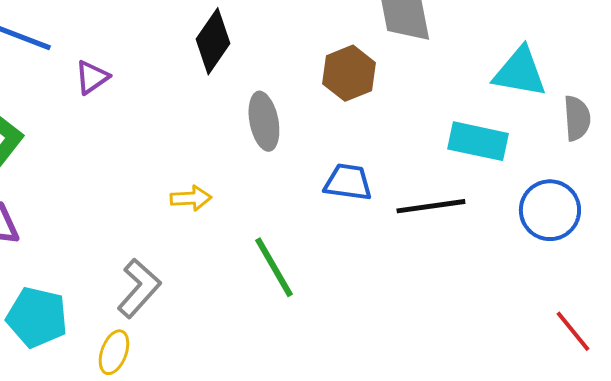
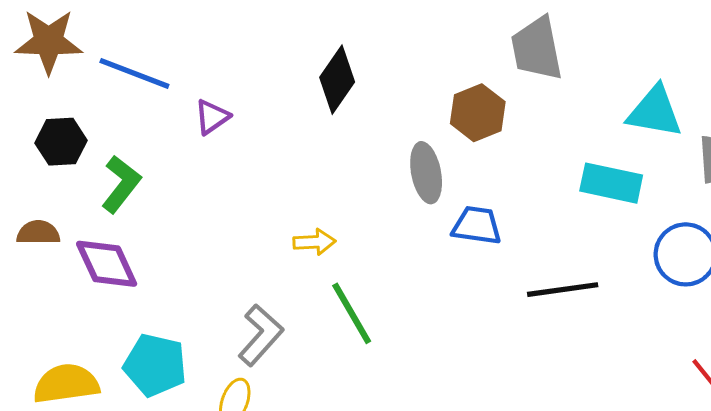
gray ellipse: (264, 121) -> (426, 173), moved
black line: (431, 206) -> (563, 290), moved
green line: (274, 267) -> (352, 313), moved

